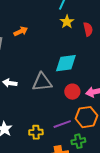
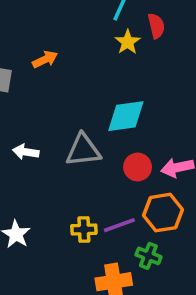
red semicircle: (88, 29) -> (156, 26), moved
yellow cross: (36, 132) -> (84, 229), moved
green cross: (78, 141) -> (148, 256), turned 32

